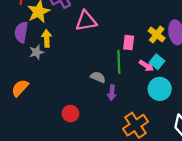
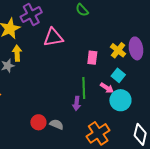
green line: (119, 62) -> (84, 88), moved
pink arrow: (146, 66) -> (107, 88), moved
gray semicircle: (98, 77) -> (57, 124), moved

